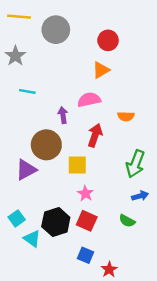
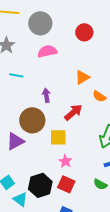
orange triangle: (101, 70) -> (82, 77), moved
pink semicircle: (89, 100) -> (47, 51), moved
orange semicircle: (126, 116) -> (99, 96), turned 32
red arrow: (95, 135) -> (73, 112), turned 30

